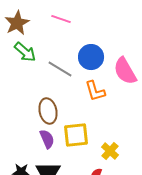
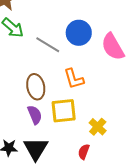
orange L-shape: (95, 91) -> (74, 79), moved

